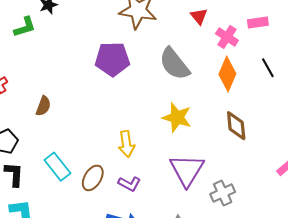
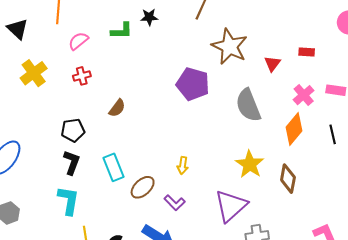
red triangle: (199, 16) -> (272, 64), moved
yellow star: (177, 117) -> (250, 164), moved
yellow arrow: (126, 144) -> (183, 165), size x0.7

